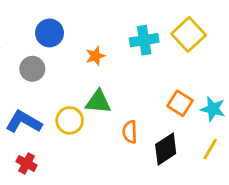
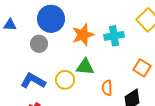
blue circle: (50, 33) -> (51, 19), size x1.4
cyan cross: (144, 40) -> (114, 36), moved
orange star: (95, 56) -> (83, 35), size x1.6

